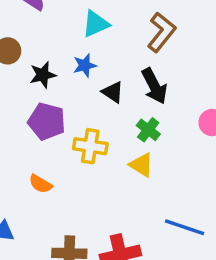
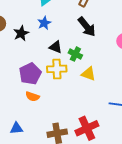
black triangle: (113, 92) -> (56, 47), moved
purple pentagon: (47, 121) -> (30, 74), moved, turned -30
green cross: (148, 130) -> (75, 54), moved

